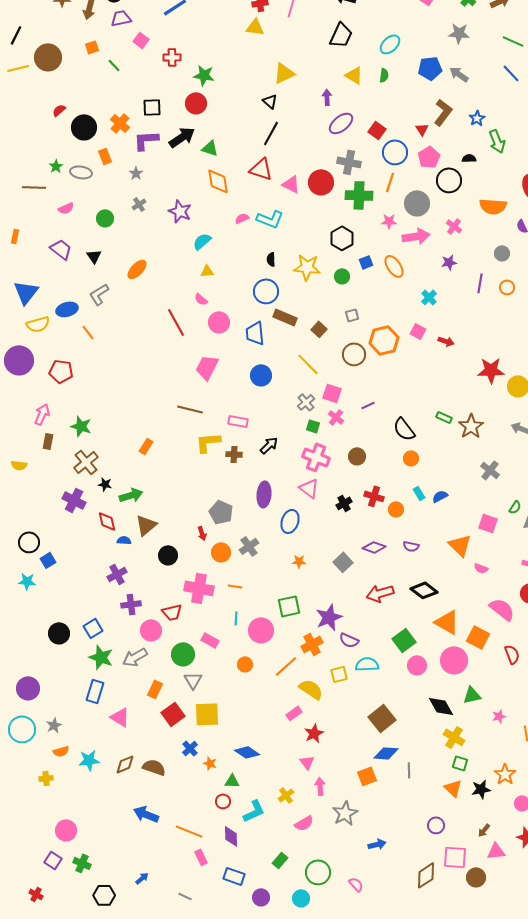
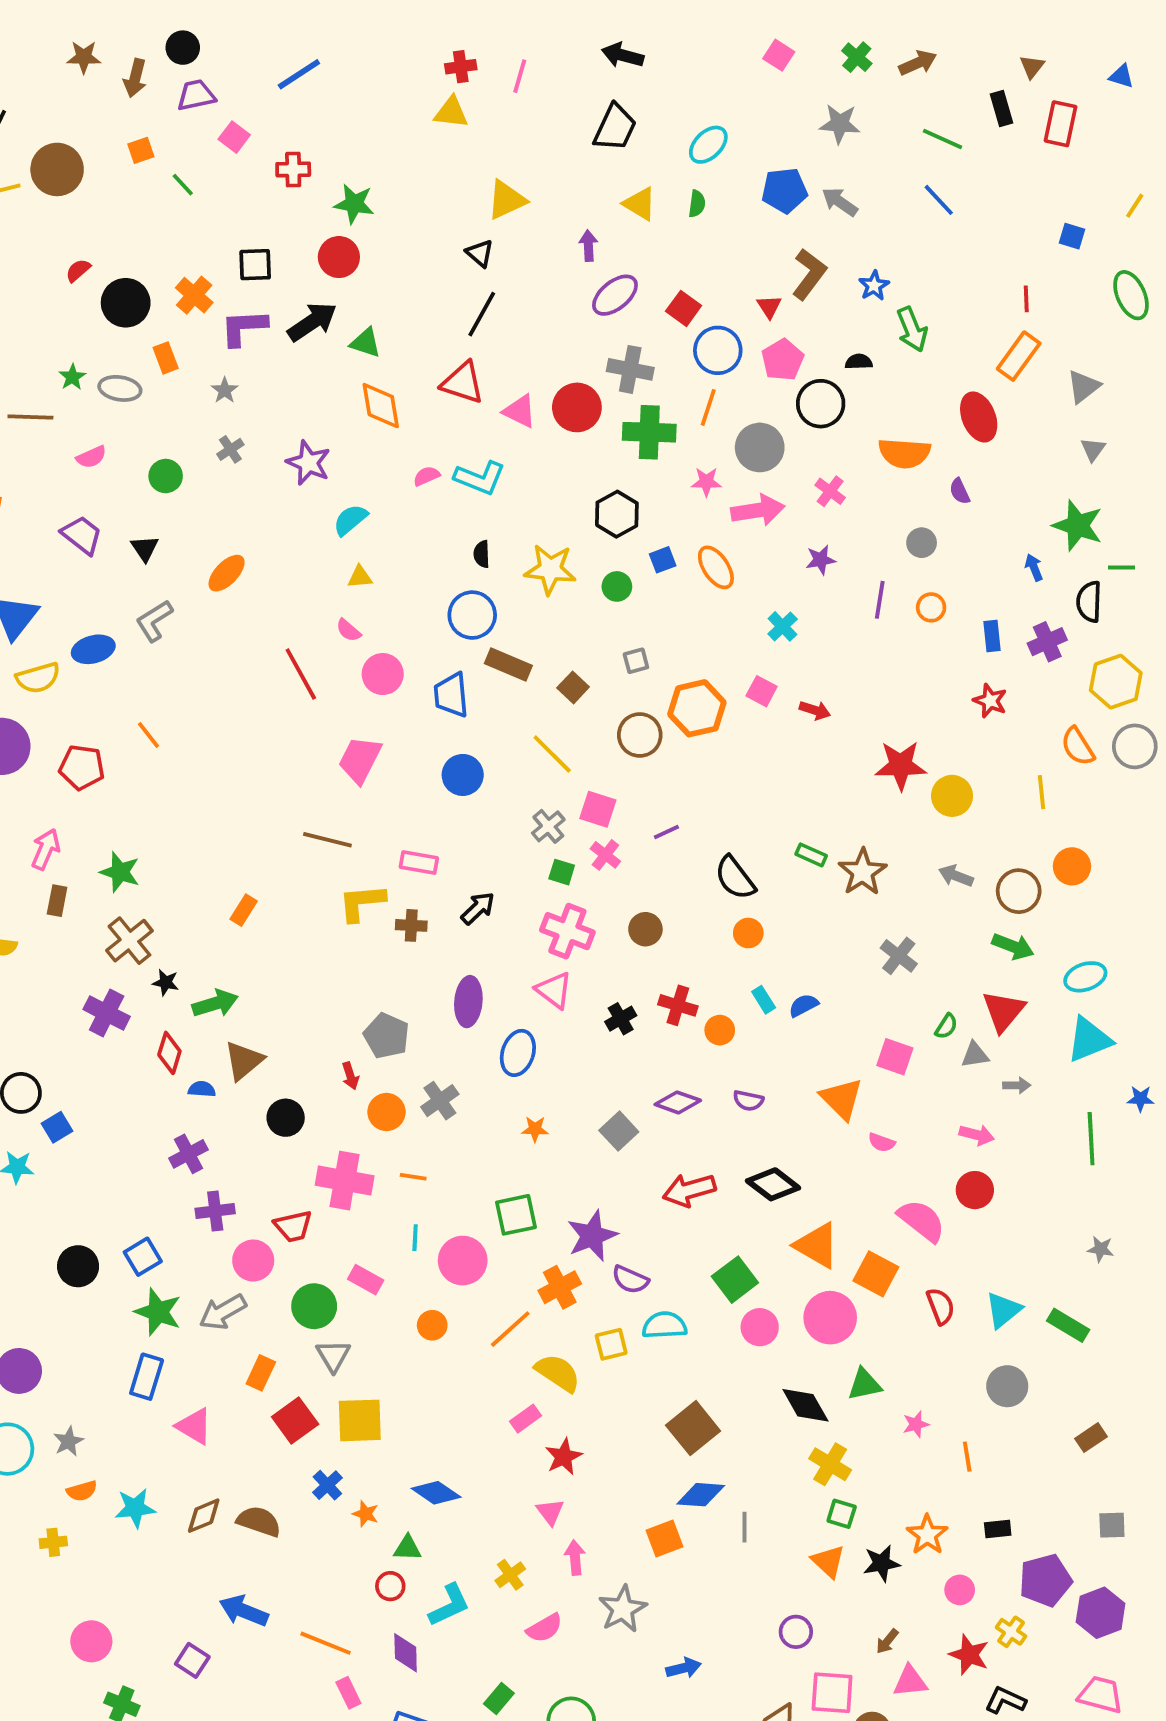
orange line: (88, 332) -> (148, 735), moved
red diamond: (107, 521) -> (169, 1053), turned 30
purple square: (53, 860) -> (192, 1660), moved

